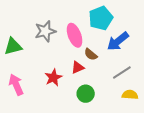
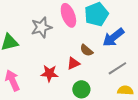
pink ellipse: (75, 35) -> (68, 15), moved
red star: (53, 78) -> (49, 73), turned 30

